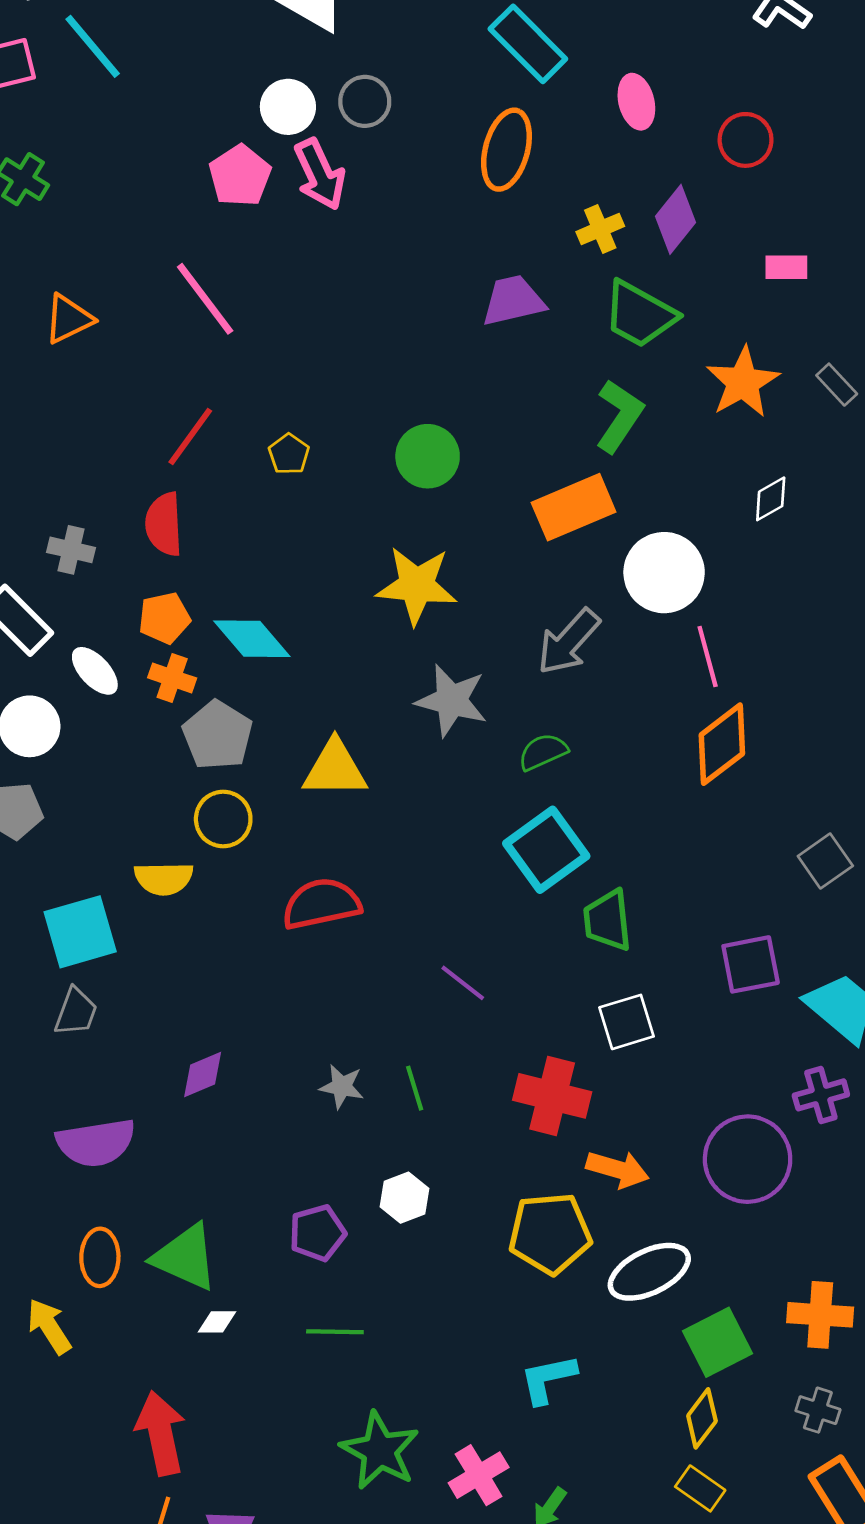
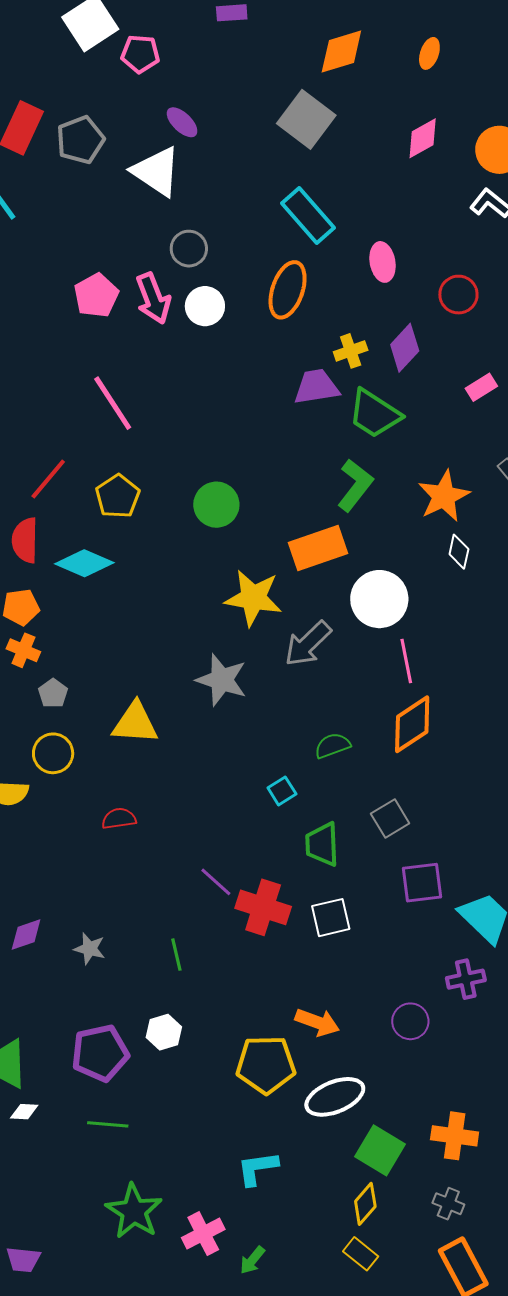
white circle: (288, 107) -> (205, 306), moved
pink rectangle: (786, 267) -> (481, 387), turned -36
pink line: (205, 299) -> (113, 403), moved
purple trapezoid: (513, 301) -> (316, 387), moved
orange star: (743, 382) -> (444, 496), moved
yellow pentagon: (289, 454) -> (118, 496), size x1.5
white diamond: (771, 499) -> (459, 552), turned -52
yellow star: (417, 585) -> (253, 598), moved
cyan diamond: (252, 639) -> (84, 563), moved, turned -30
gray pentagon: (217, 735) -> (53, 693), size x0.6
green semicircle: (543, 752) -> (332, 746), moved
cyan square: (546, 850) -> (282, 791), size x0.5
gray square: (825, 861) -> (390, 819), moved
red semicircle: (321, 904) -> (119, 819), size x0.6
gray star: (342, 1086) -> (90, 949), moved
red cross: (552, 1096) -> (263, 907), moved
purple circle: (748, 1159) -> (410, 1021), size x0.6
purple pentagon: (317, 1233) -> (100, 1053), size x1.4
green square: (718, 1342) -> (380, 1150), turned -36

